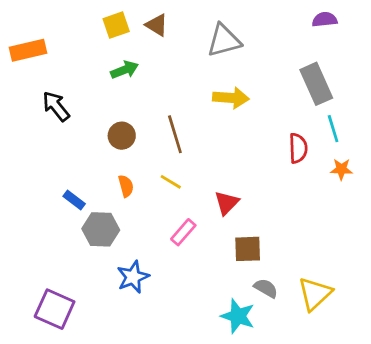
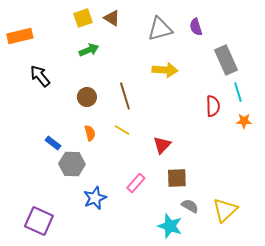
purple semicircle: (325, 19) -> (196, 27), moved, turned -102
pink rectangle: (183, 232) -> (136, 183), moved

